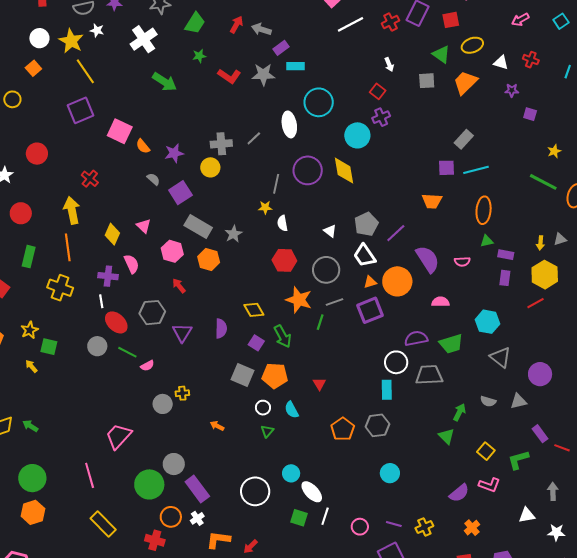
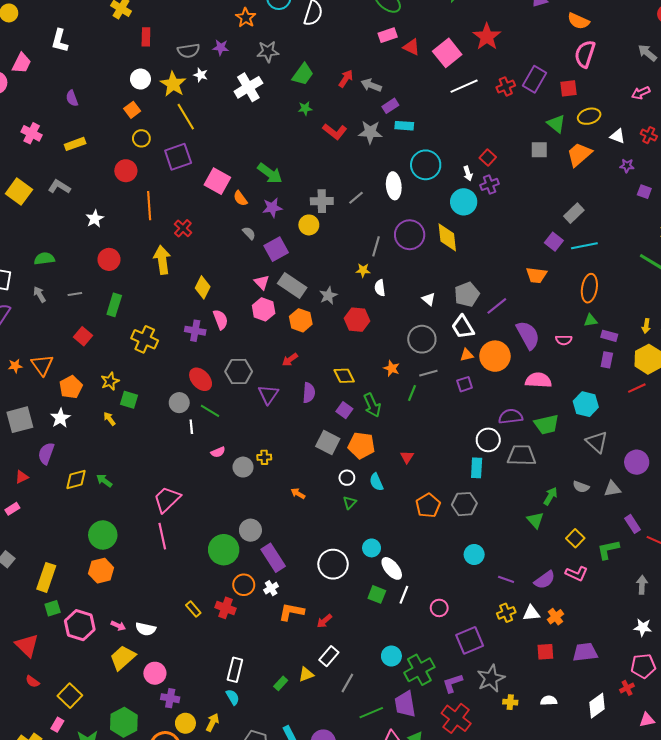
white arrow: (389, 65) -> (468, 173), moved
green arrow: (164, 82) -> (270, 173), moved
yellow circle: (12, 99) -> (141, 138), moved
red circle: (37, 154) -> (126, 171), moved
purple square: (447, 168) -> (554, 242), turned 36
pink triangle: (144, 226) -> (262, 282), moved
orange line: (68, 247) -> (149, 206), moved
red hexagon: (284, 260) -> (357, 320), moved
red arrow: (179, 286) -> (290, 360), moved, turned -91
orange star: (299, 300) -> (392, 368), size x0.6
white line: (101, 301) -> (191, 427), moved
pink semicircle: (440, 302) -> (538, 380), size x1.4
purple square: (370, 310) -> (465, 384), size x0.6
pink semicircle: (147, 366) -> (218, 452), moved
pink trapezoid: (119, 436) -> (167, 499), moved
white triangle: (527, 515) -> (531, 613), moved
yellow rectangle: (103, 524) -> (193, 609), moved, size x0.6
purple line: (394, 524) -> (506, 579), moved

